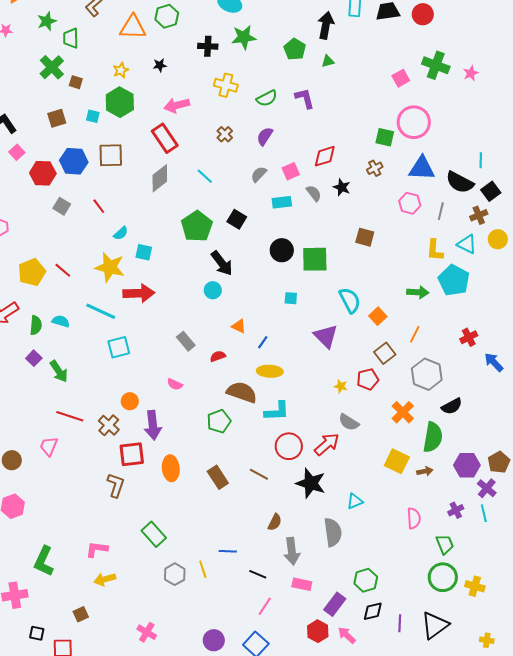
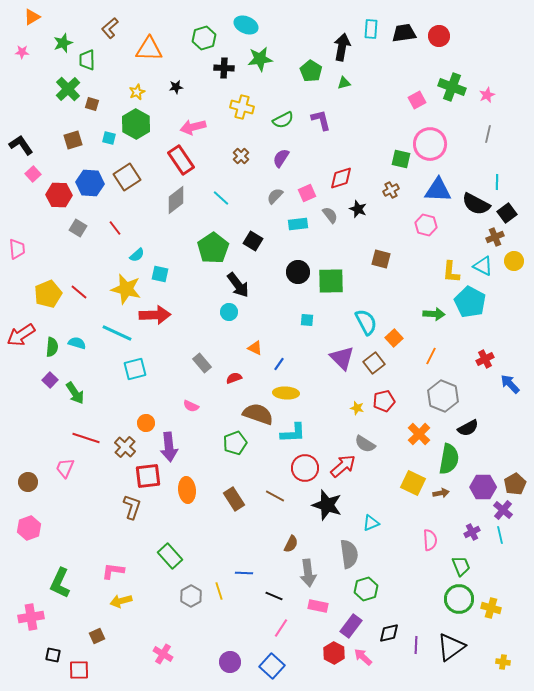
green hexagon: (167, 16) -> (204, 38), moved
brown square: (111, 155) -> (127, 177), turned -32
gray line: (441, 211) -> (488, 134), moved
brown square: (385, 353) -> (374, 363), moved
green hexagon: (366, 580) -> (366, 589), moved

